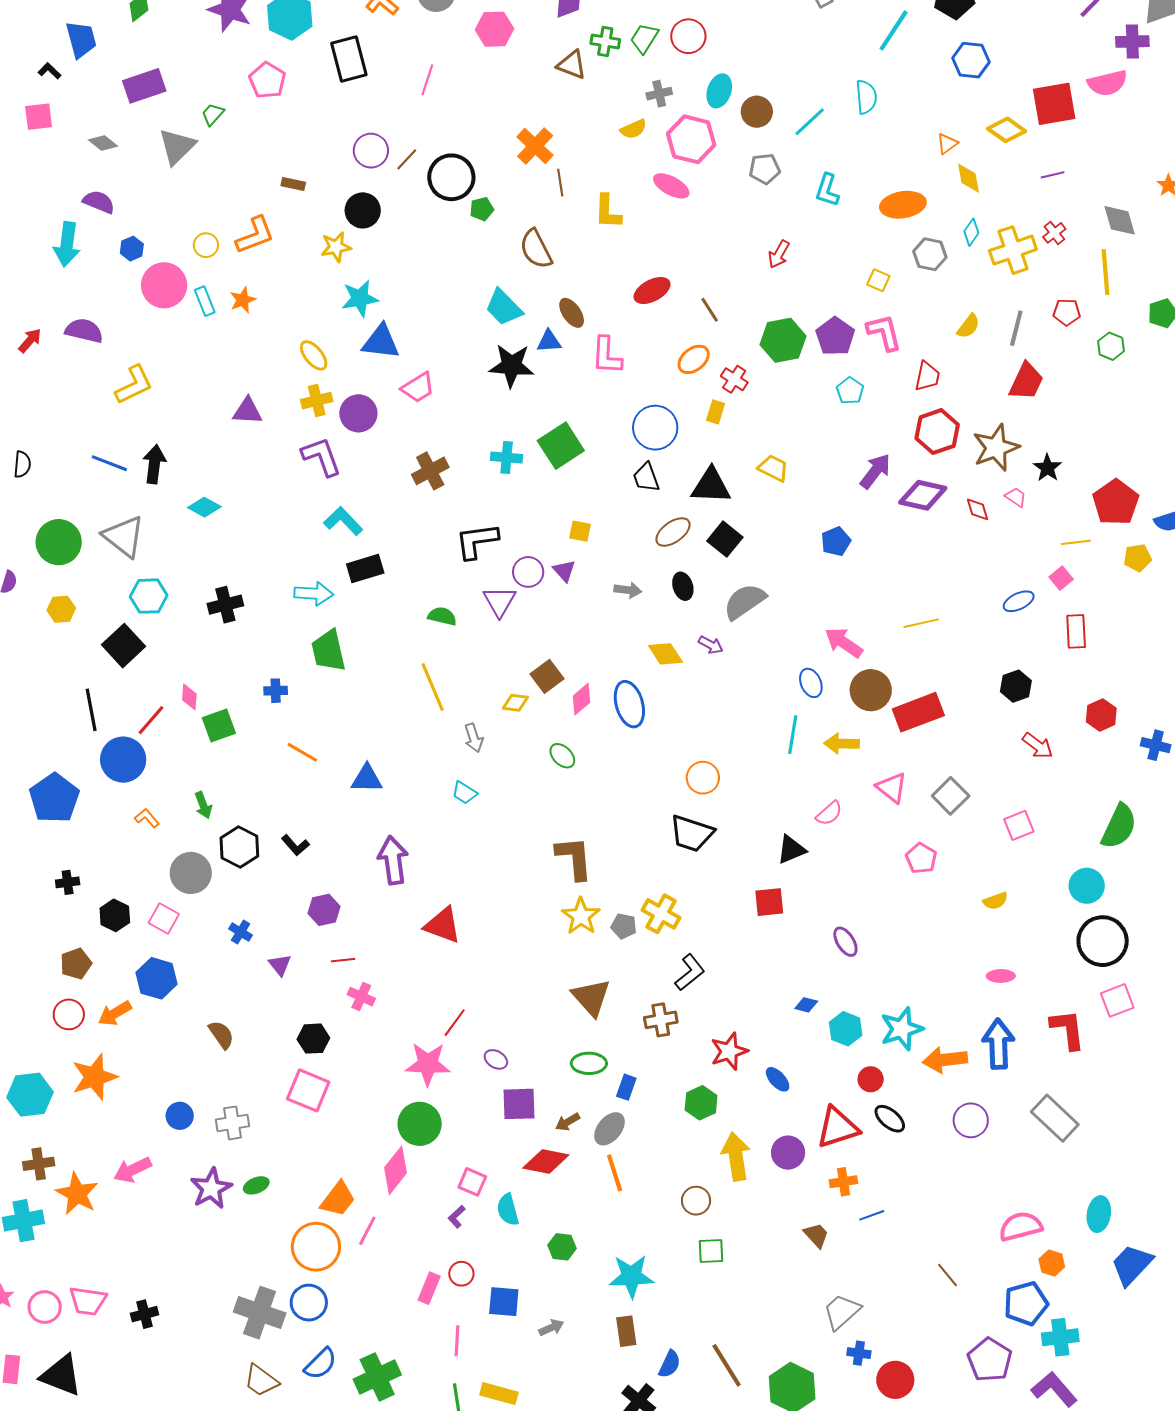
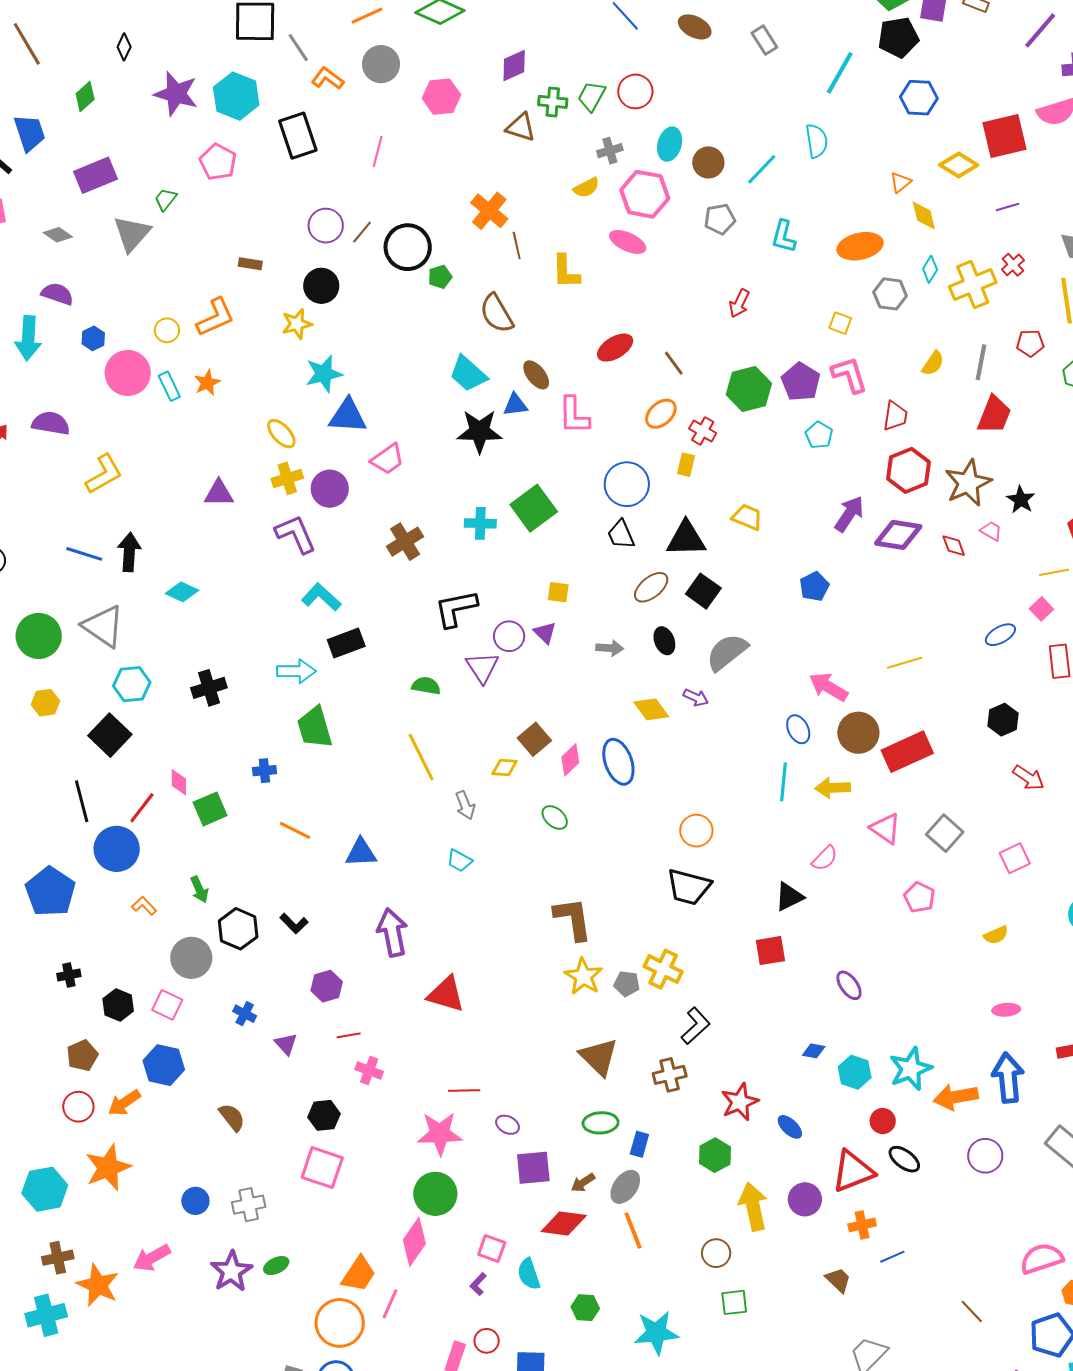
red line: (455, 1023) -> (464, 1091), turned 56

